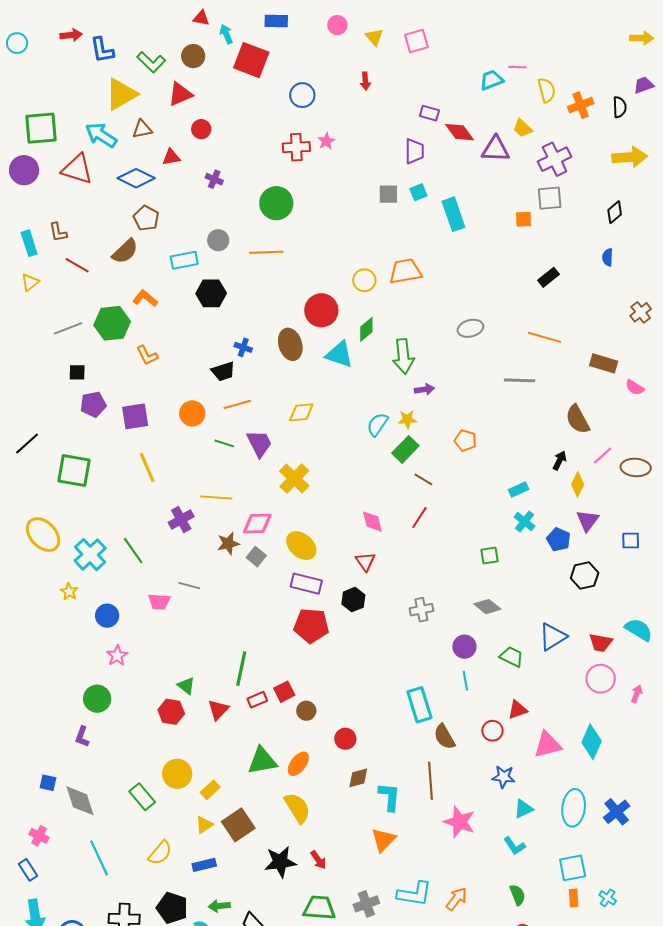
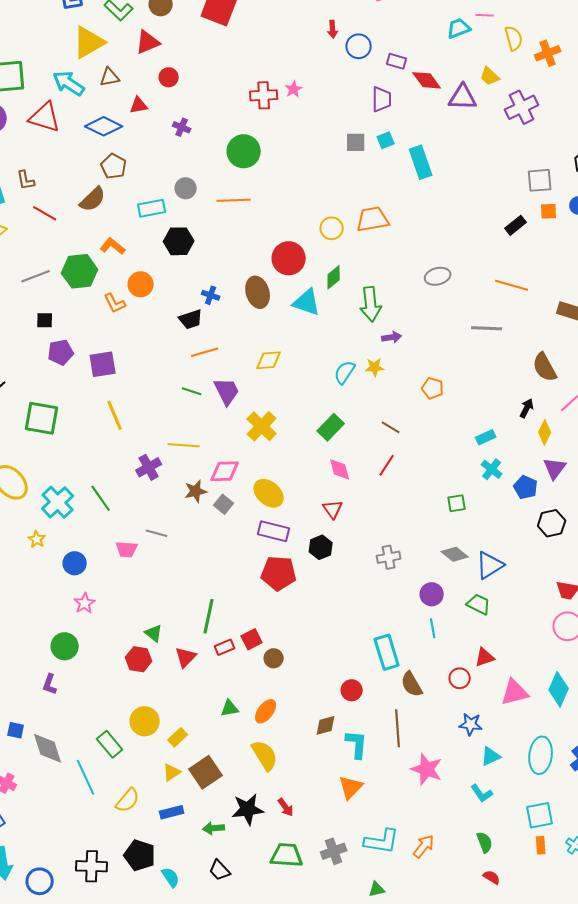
blue circle: (302, 95) -> (359, 46), moved
gray square: (550, 198) -> (540, 180), moved
orange square: (524, 219) -> (549, 211), moved
orange circle: (192, 413) -> (141, 284), moved
green rectangle: (405, 449) -> (331, 427), moved
blue triangle: (553, 637) -> (490, 565), moved
red circle: (345, 739) -> (352, 690), moved
green triangle: (262, 761) -> (230, 708), size x0.6
cyan line: (99, 858) -> (86, 777), moved
green arrow: (219, 906) -> (214, 828), moved

